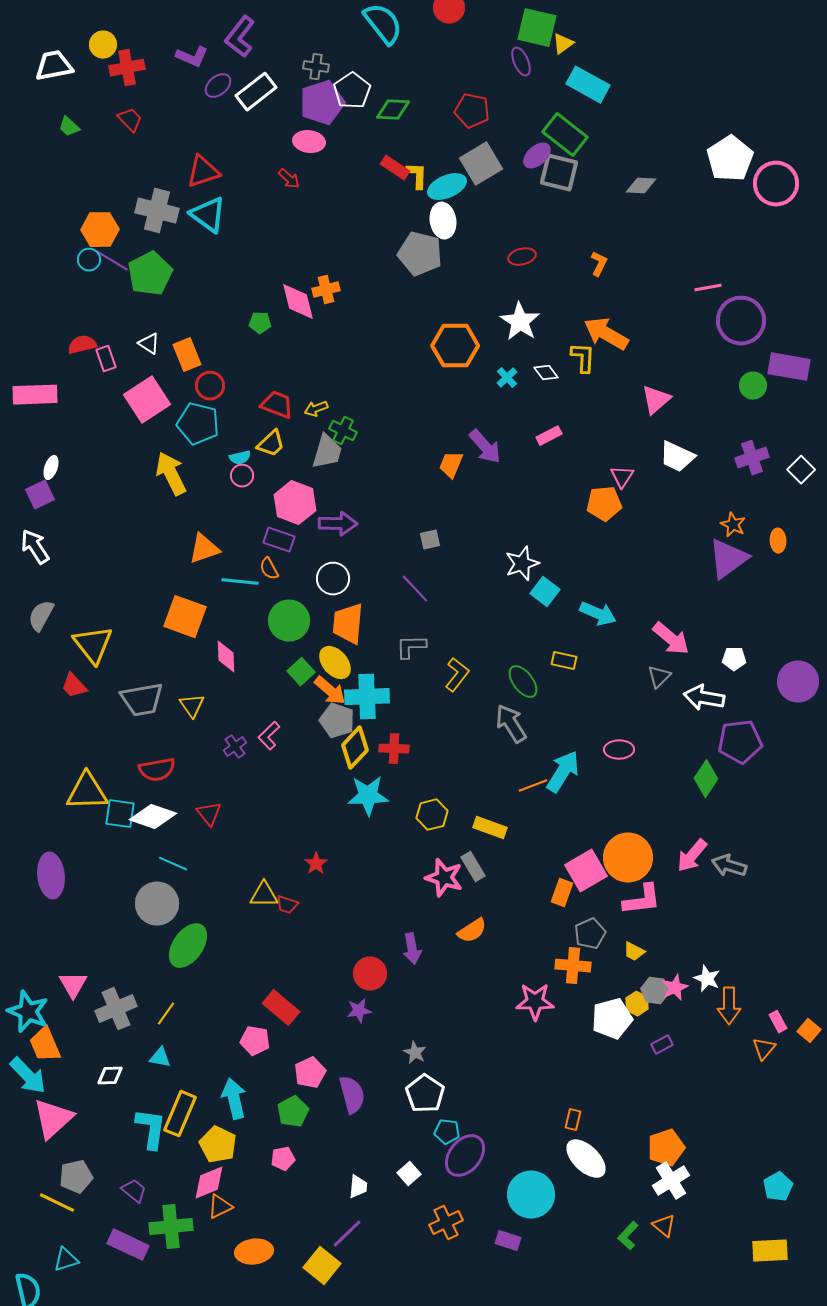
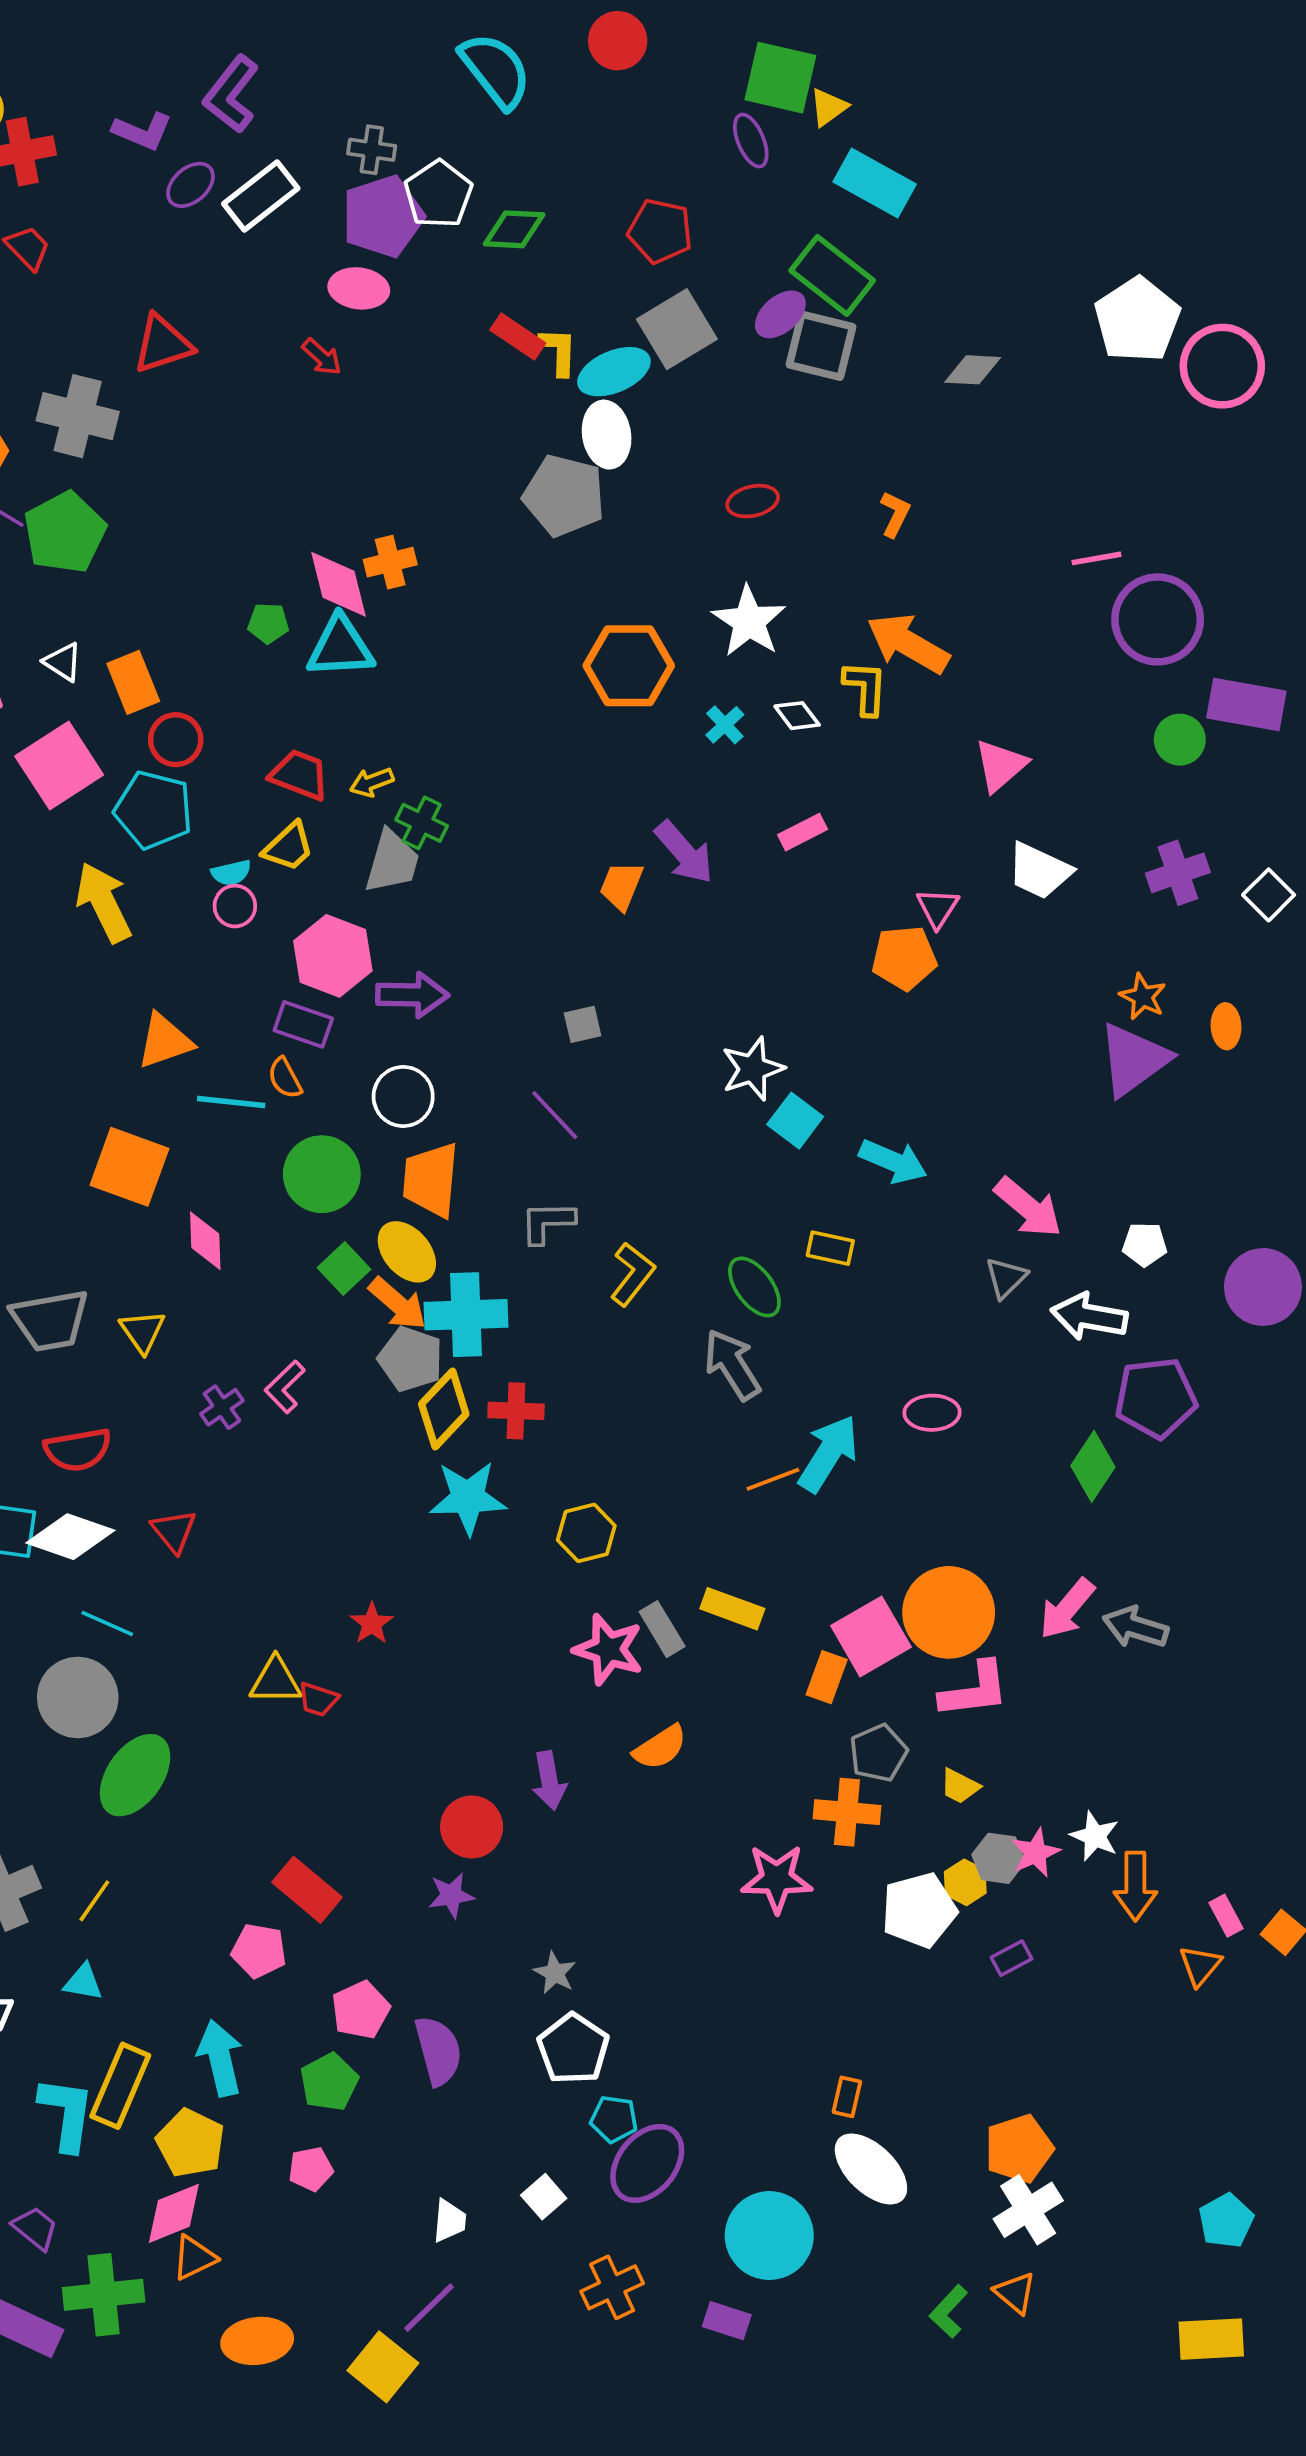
cyan triangle: (208, 215) -> (340, 647), moved, turned -39
yellow rectangle: (490, 828) -> (732, 1609), moved

